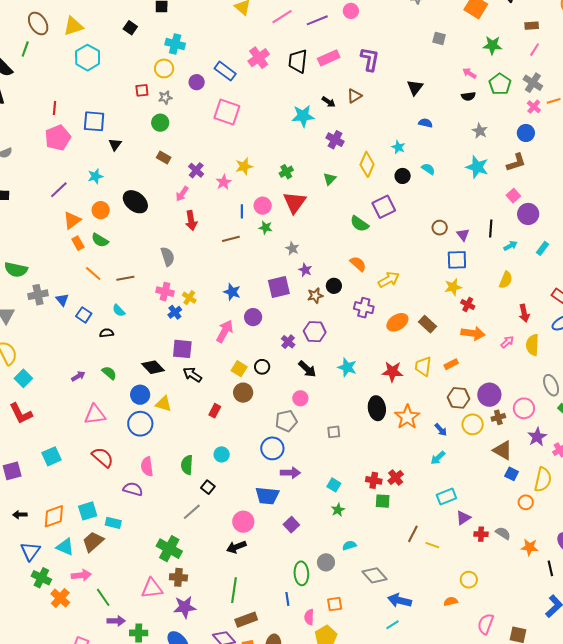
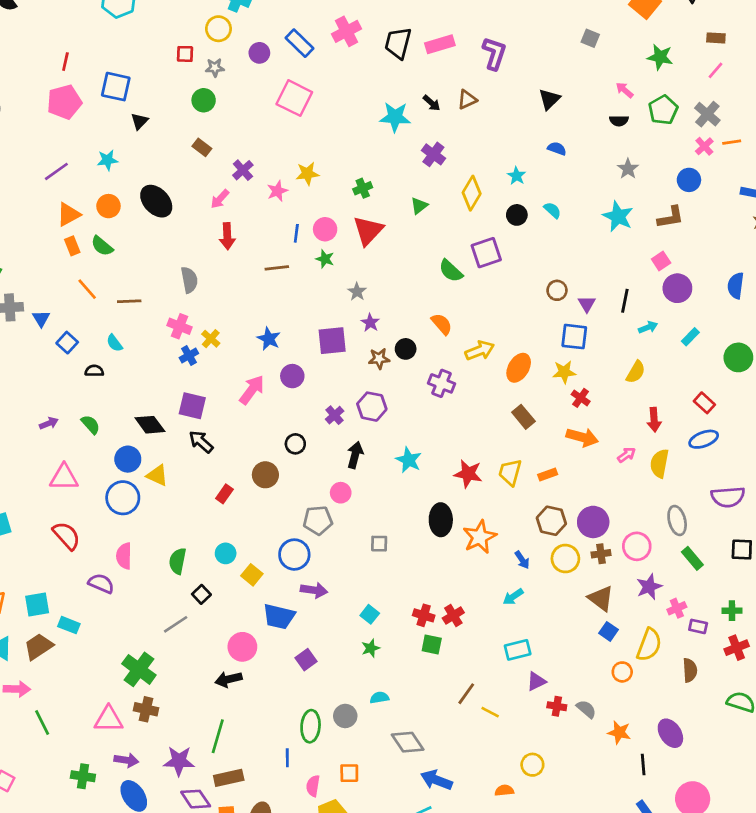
orange ellipse: (397, 322) -> (519, 368), moved, turned -35
yellow square: (239, 369) -> (252, 575), moved
black arrow: (307, 369) -> (355, 455), turned -126
purple star: (185, 607) -> (179, 761), moved
purple arrow: (116, 621) -> (126, 760), moved

